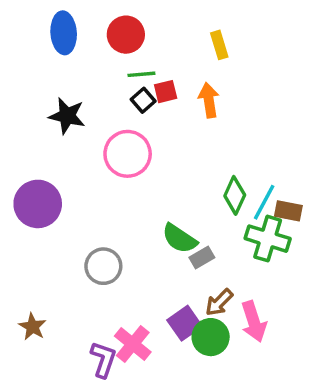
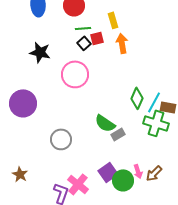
yellow rectangle: (219, 45) -> (113, 20), moved
brown arrow: (219, 302) -> (154, 173), moved
pink arrow: (254, 321) -> (138, 171), moved, size x0.6

